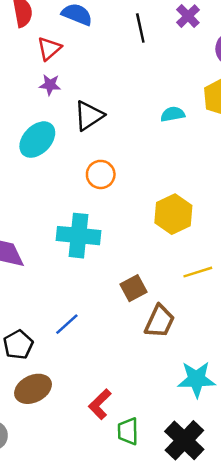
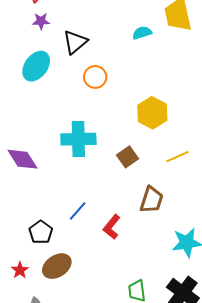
orange circle: (101, 174) -> (95, 77), moved
brown square: (133, 288) -> (127, 157), moved
red L-shape: (100, 404) -> (112, 227), moved

